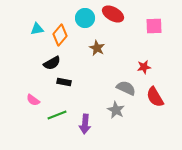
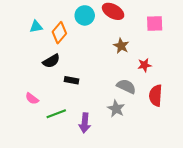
brown star: (97, 48) -> (121, 46), moved
black rectangle: (64, 82) -> (72, 80), moved
red semicircle: (155, 97) -> (156, 96), turned 35

